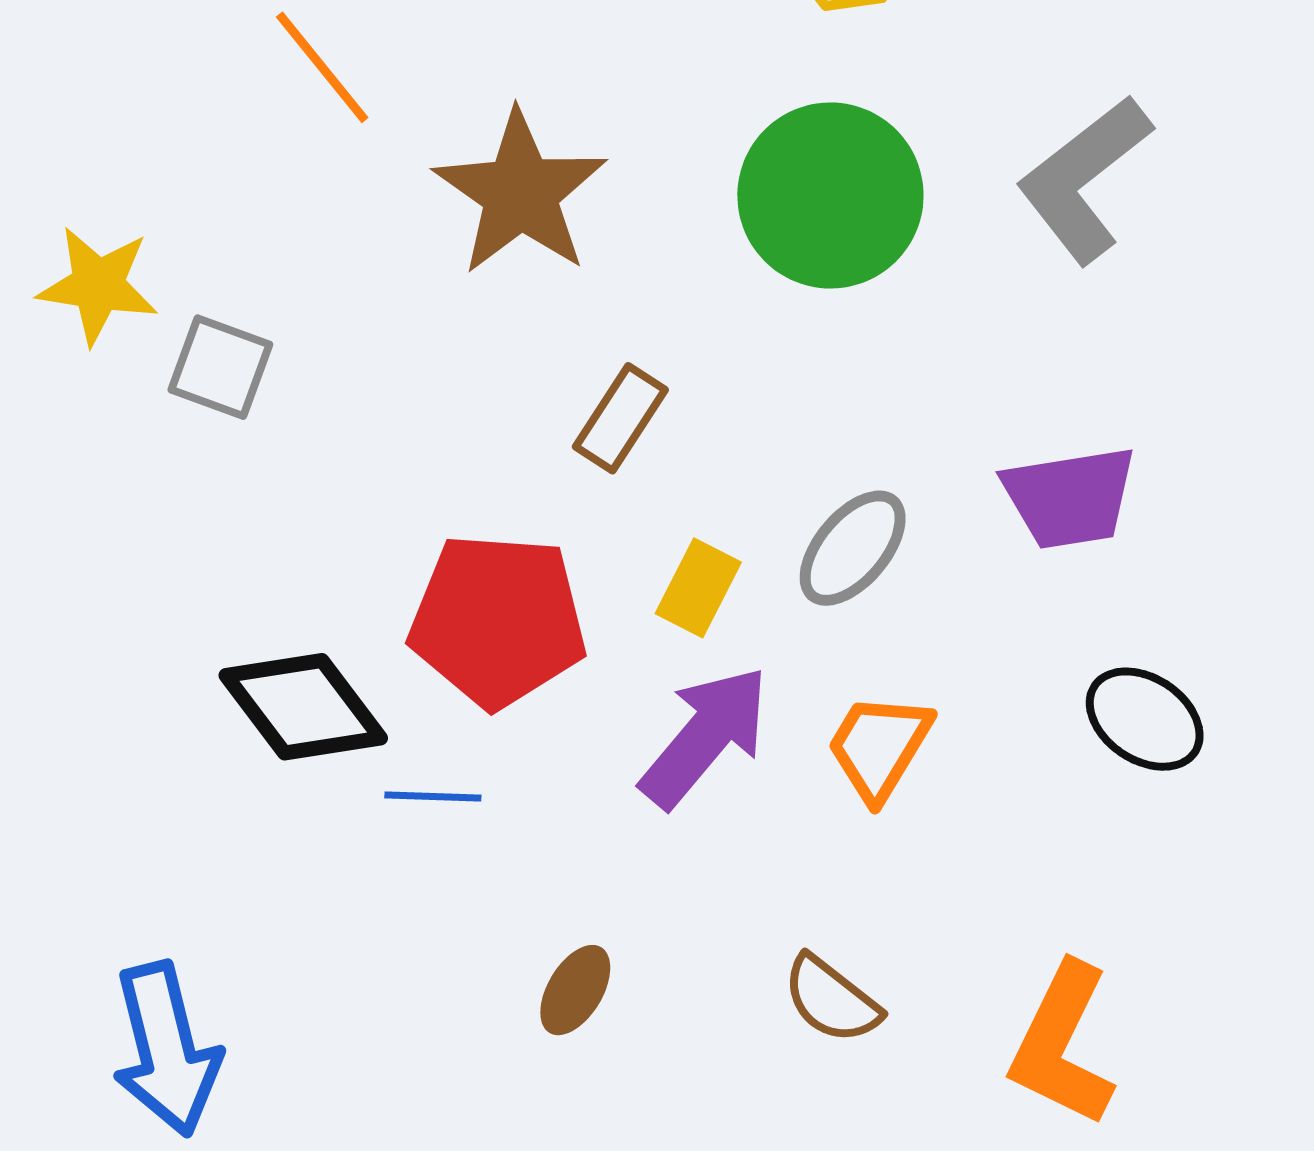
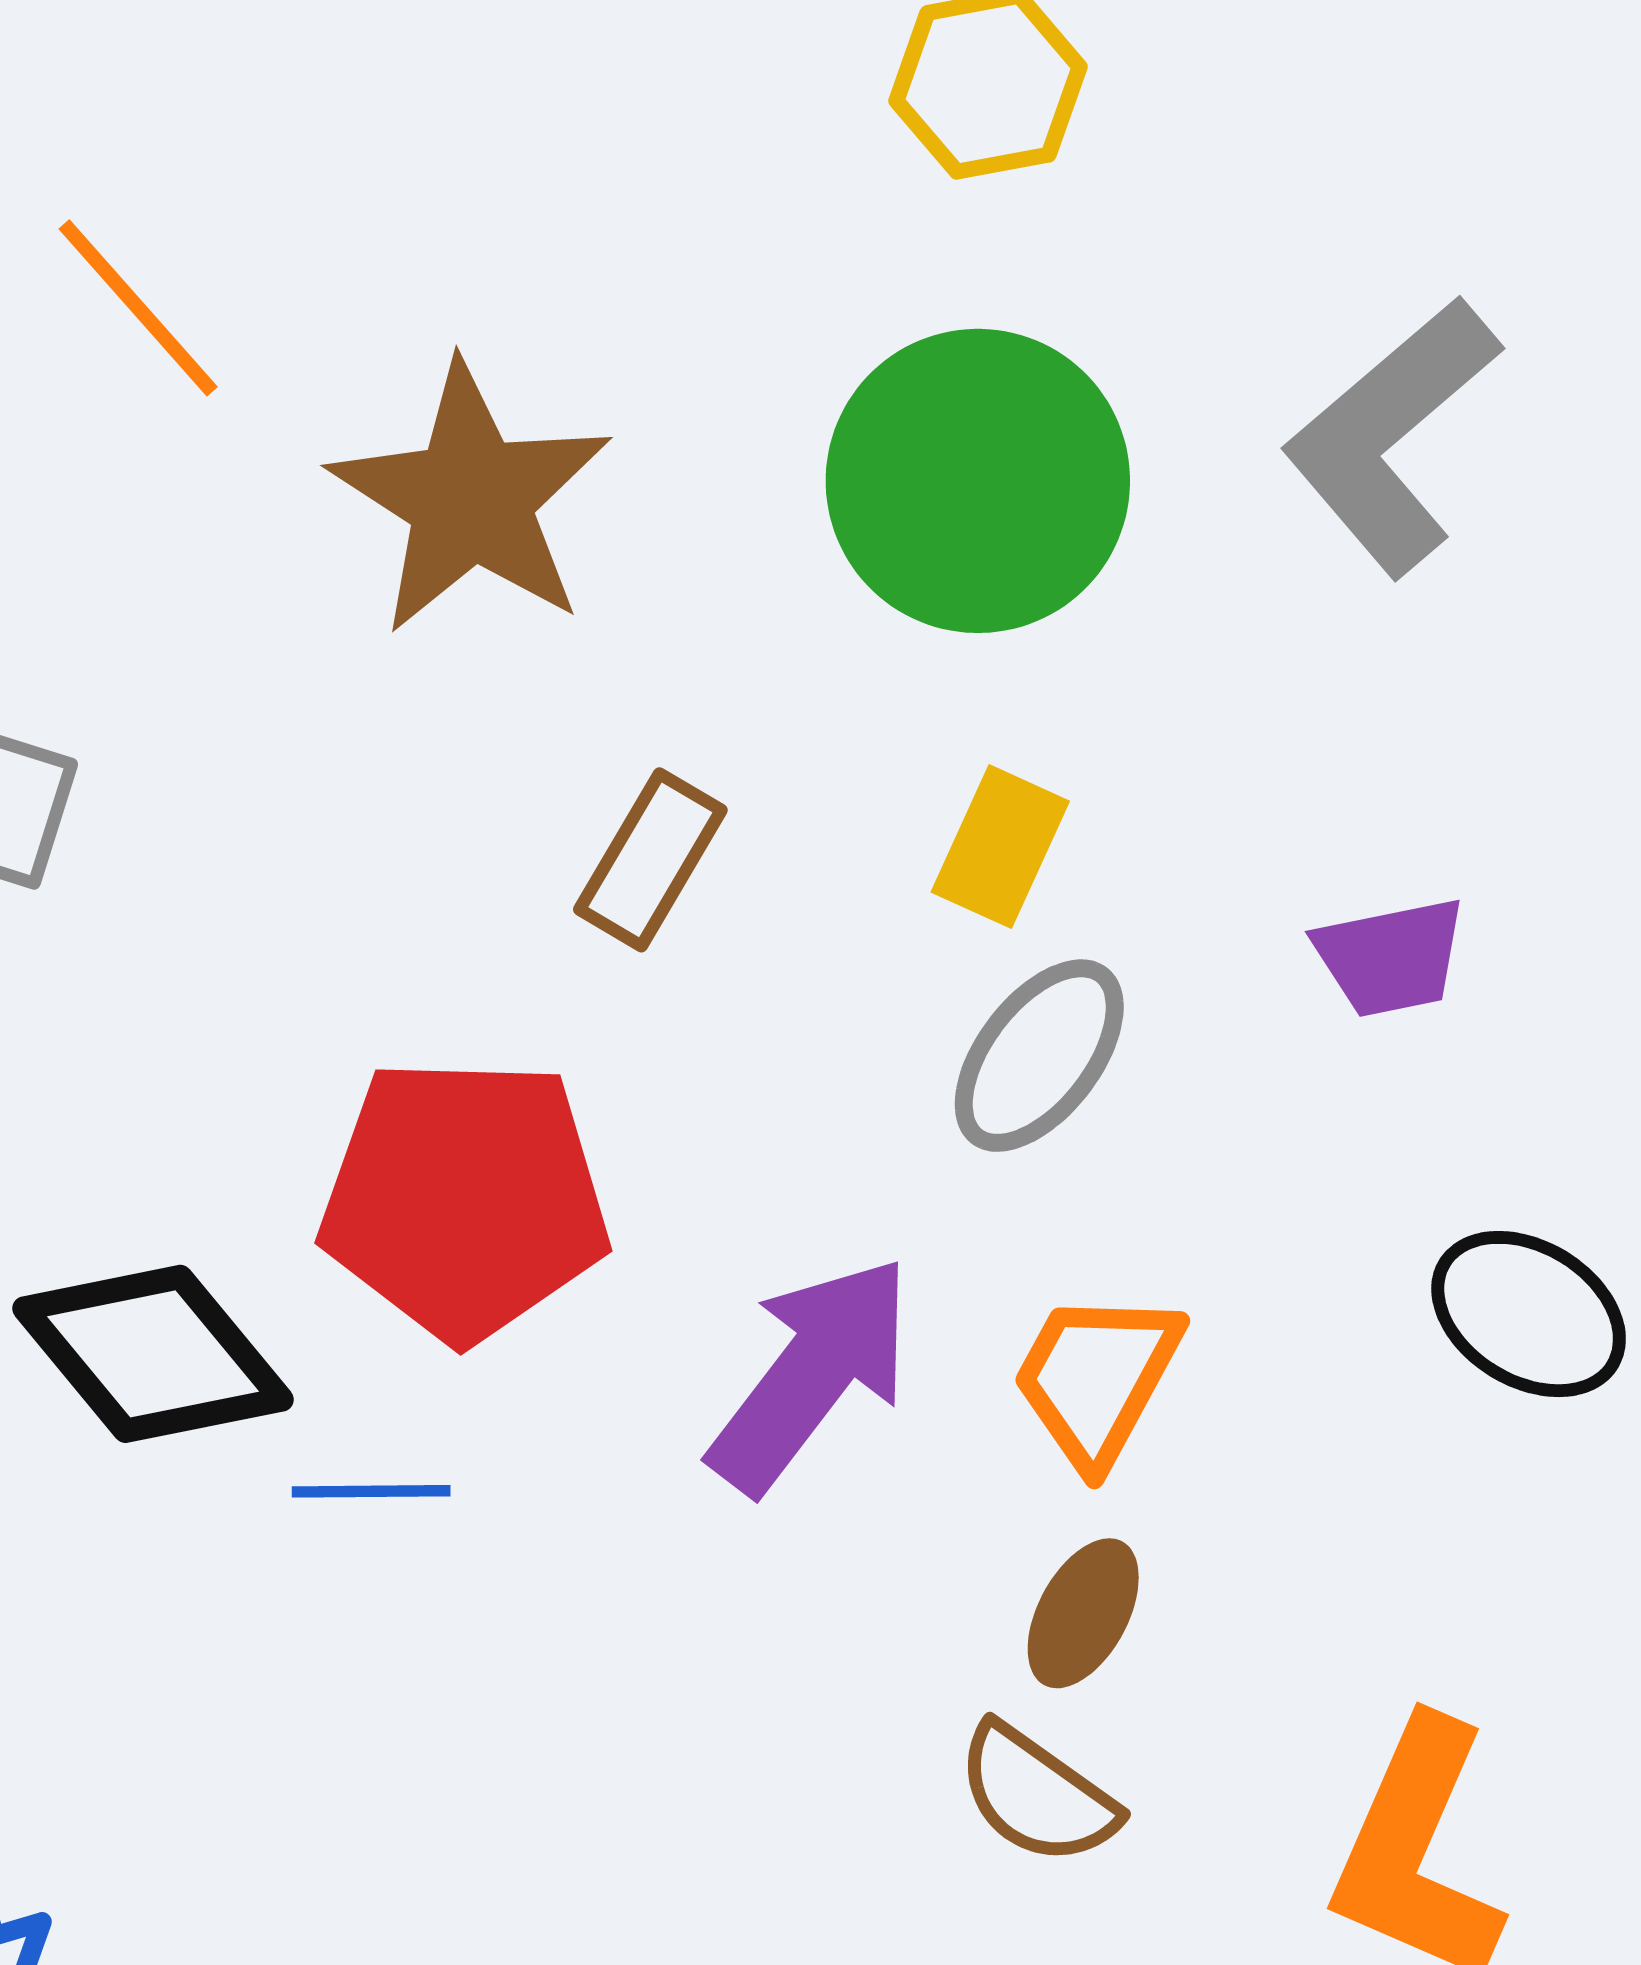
purple trapezoid: (1070, 497) -> (1390, 957), size x0.7
yellow rectangle: (698, 588) -> (1000, 847), moved
brown ellipse: (575, 990) -> (1083, 1613), moved

